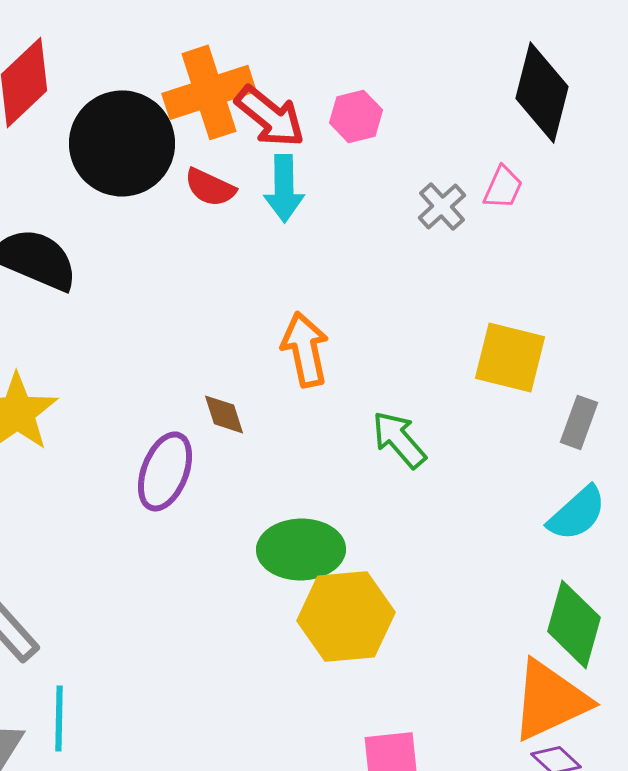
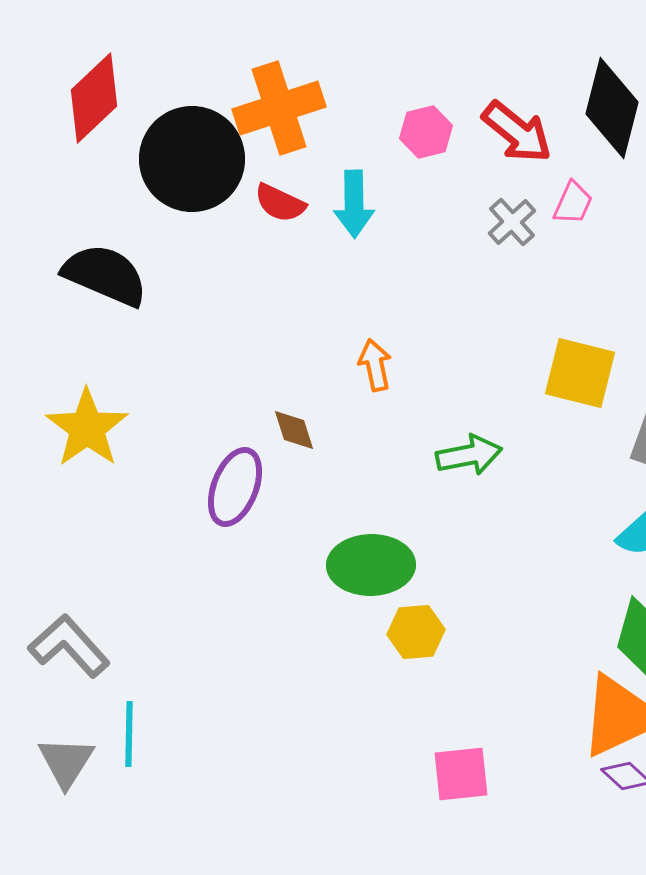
red arrow: (270, 116) -> (517, 132), moved
orange arrow: (305, 349) -> (375, 365), size x0.7
green arrow: (399, 439) -> (469, 455), turned 120
yellow hexagon: (346, 616) -> (416, 632), size x0.6

